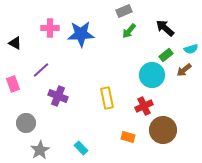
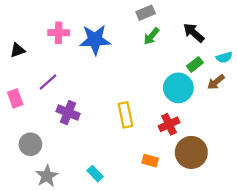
black triangle: (15, 43) -> (18, 50), turned -48

